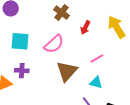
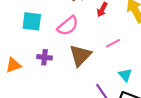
purple cross: (22, 71) -> (45, 57), moved
cyan triangle: (96, 83) -> (125, 75), moved, turned 32

